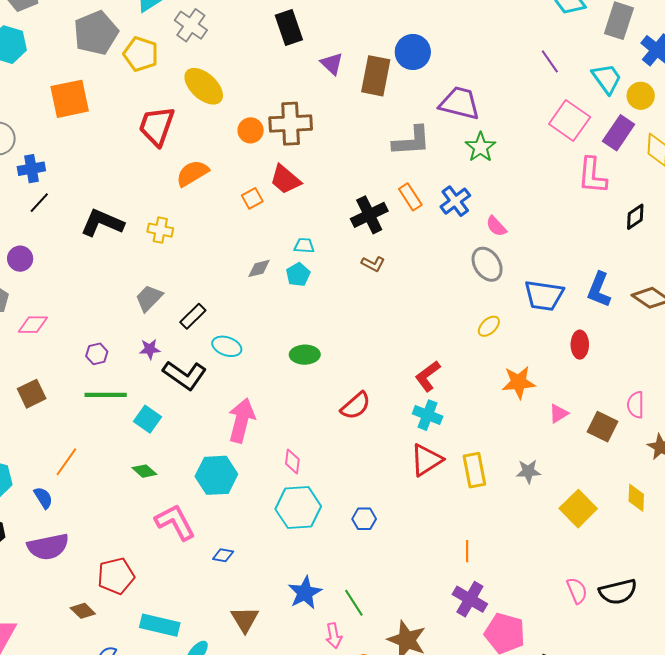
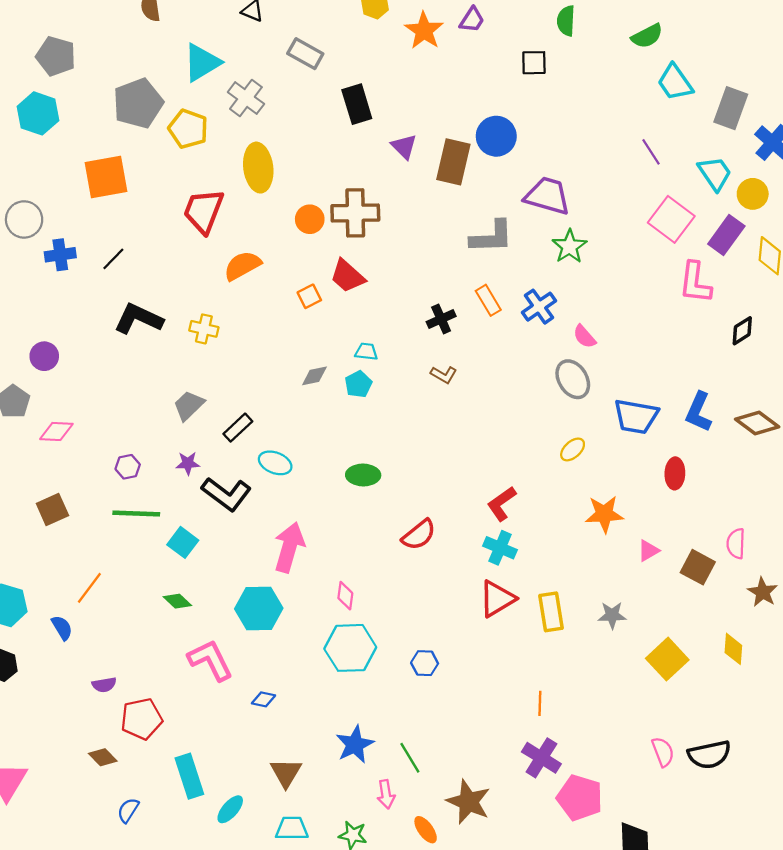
yellow ellipse: (204, 86) -> (258, 168), turned 39
black line: (39, 203) -> (113, 259), moved
black cross: (369, 215) -> (441, 319), size x0.7
purple semicircle: (48, 547) -> (104, 685), moved, size x0.5
cyan rectangle: (160, 625) -> (189, 776), turned 57

